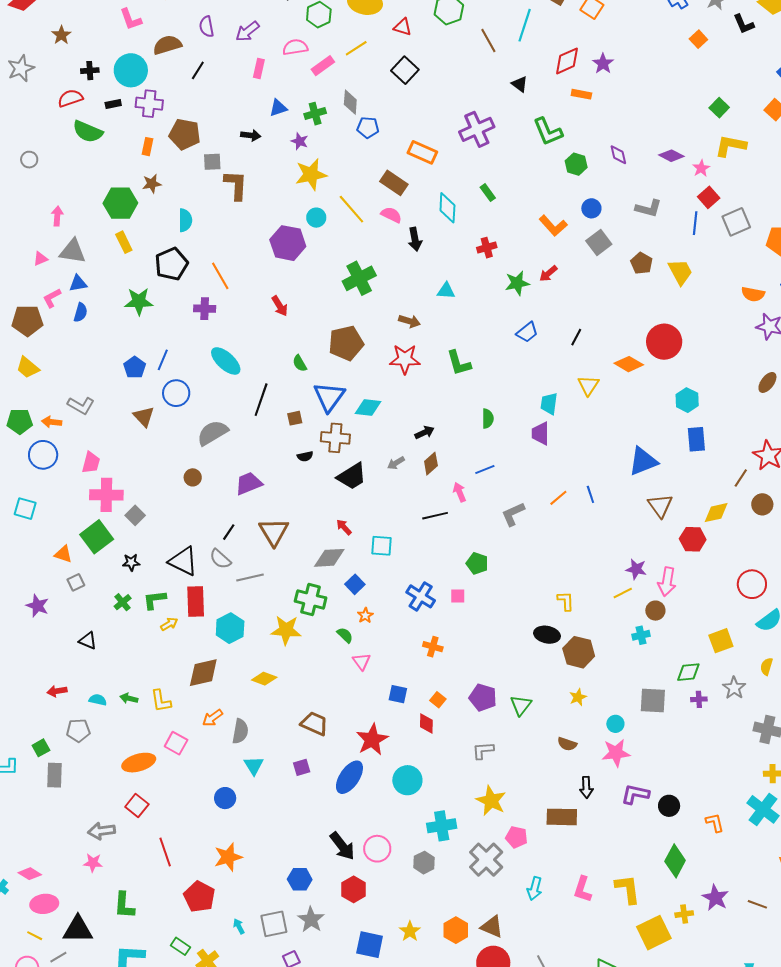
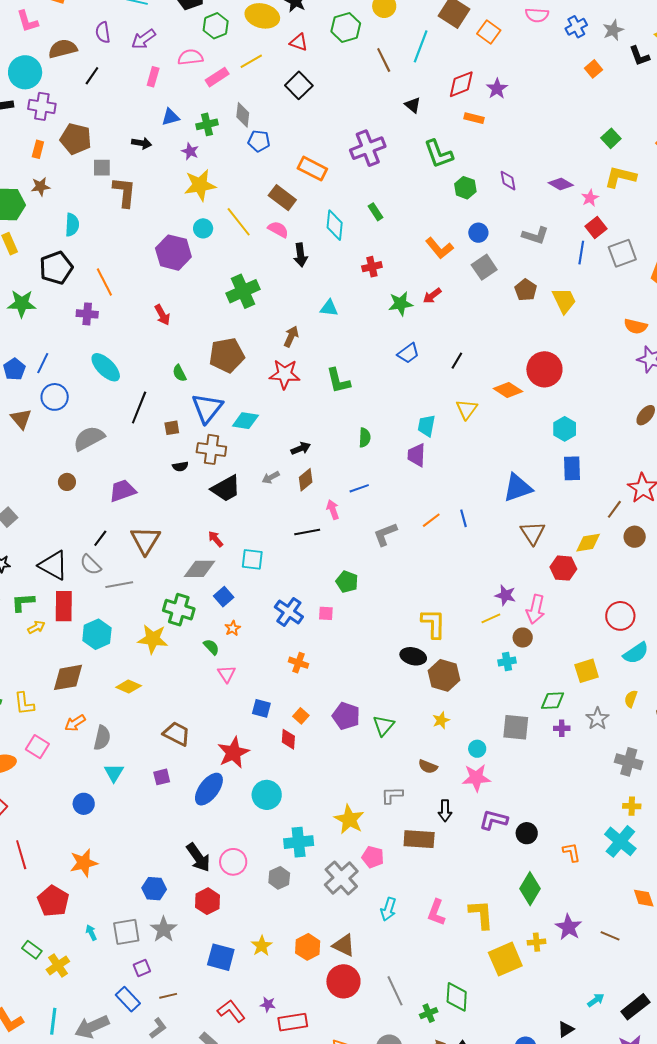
brown arrow: (409, 321) -> (291, 336), turned -85
yellow L-shape: (566, 601) -> (433, 624), size x1.5
gray L-shape: (483, 751) -> (392, 795), moved

